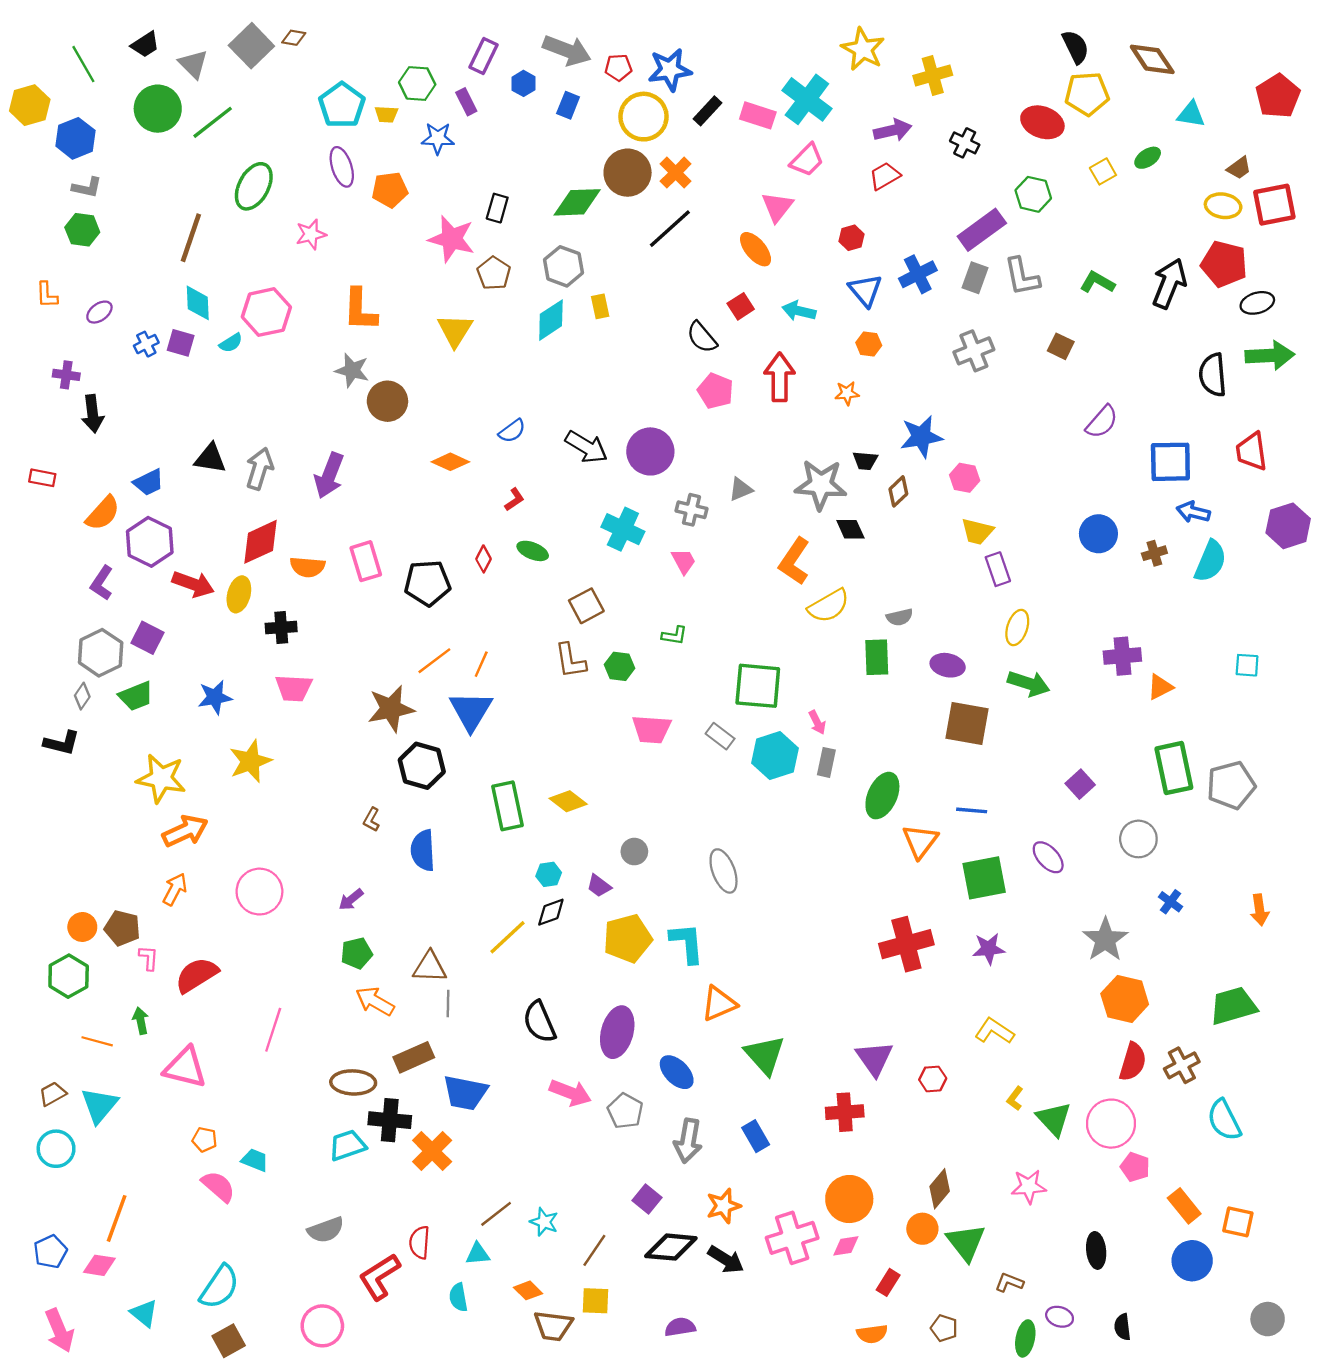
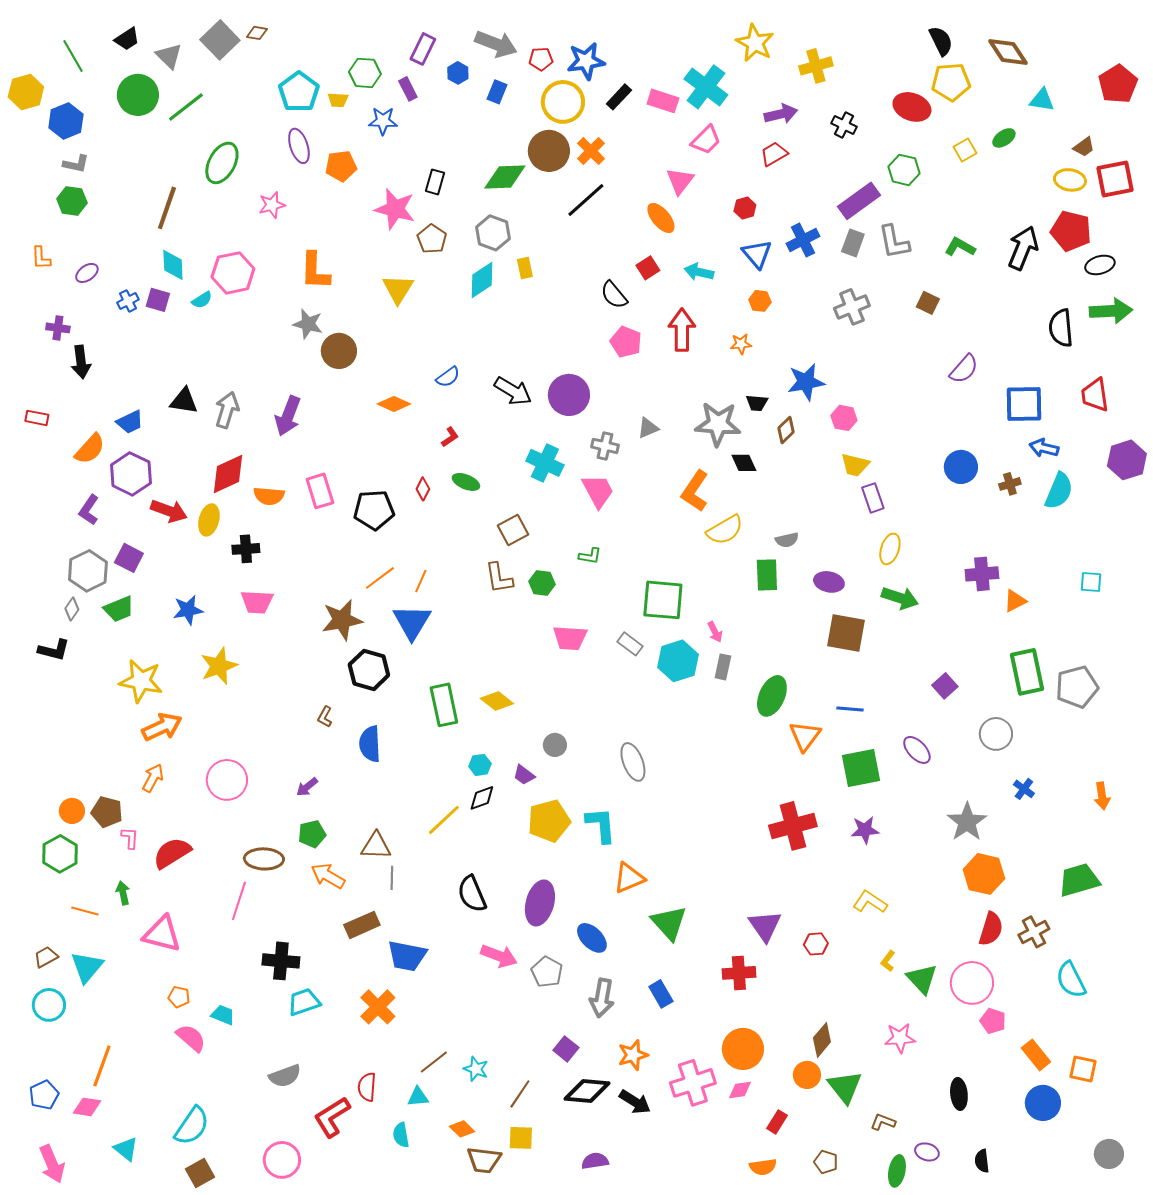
pink trapezoid: (684, 561) -> (598, 491), size x1.5
brown ellipse: (353, 1082) -> (264, 859), moved
black cross: (390, 1120) -> (281, 961), moved

